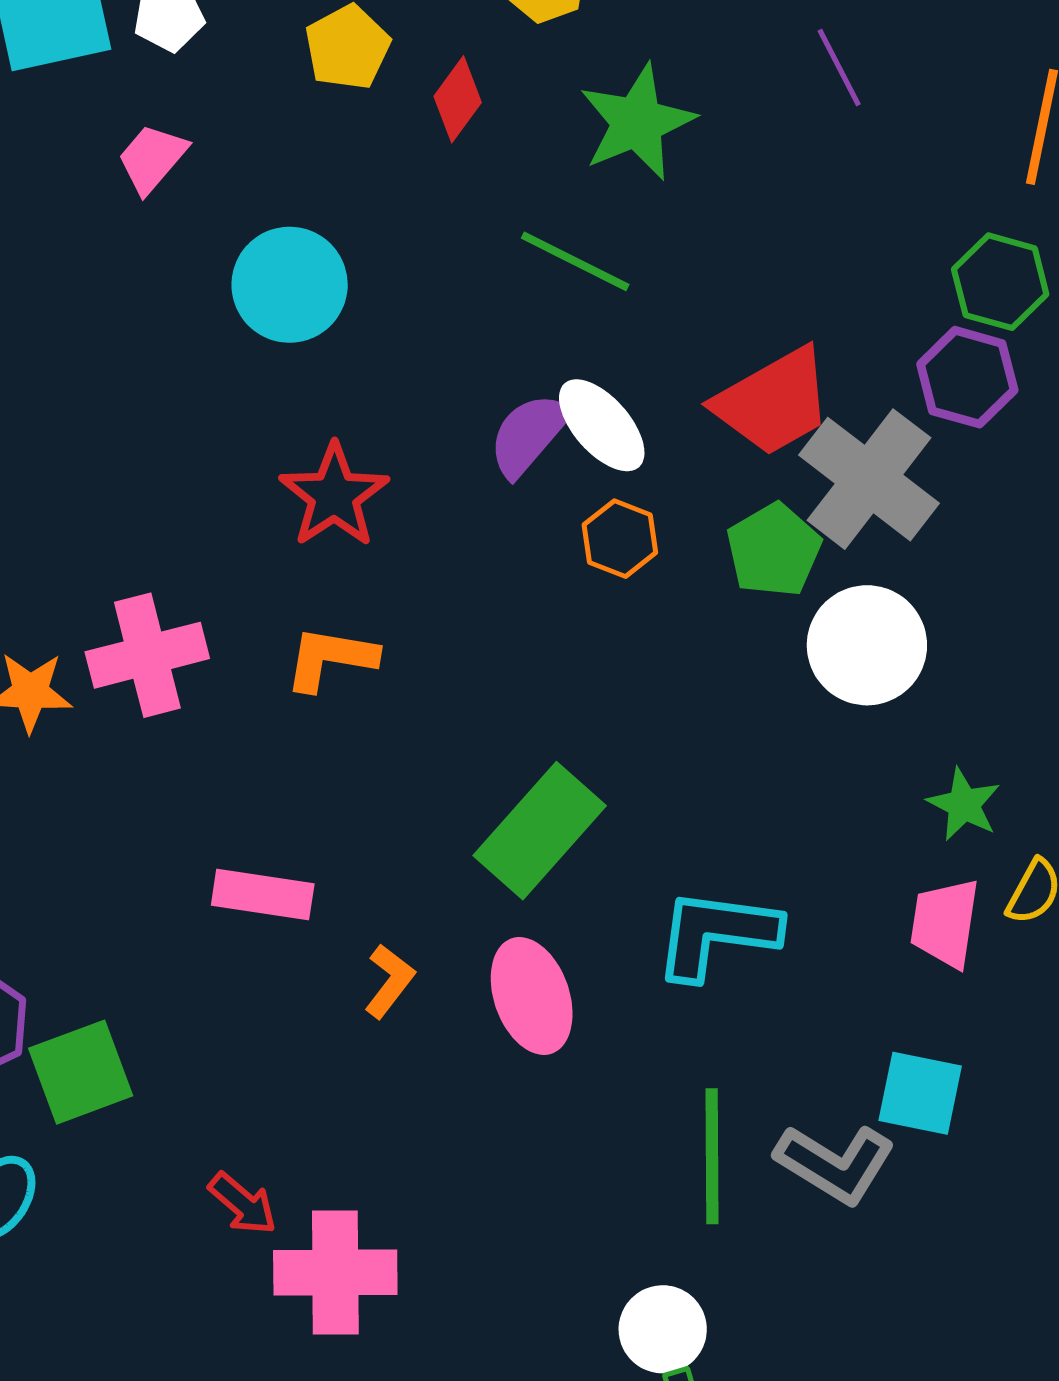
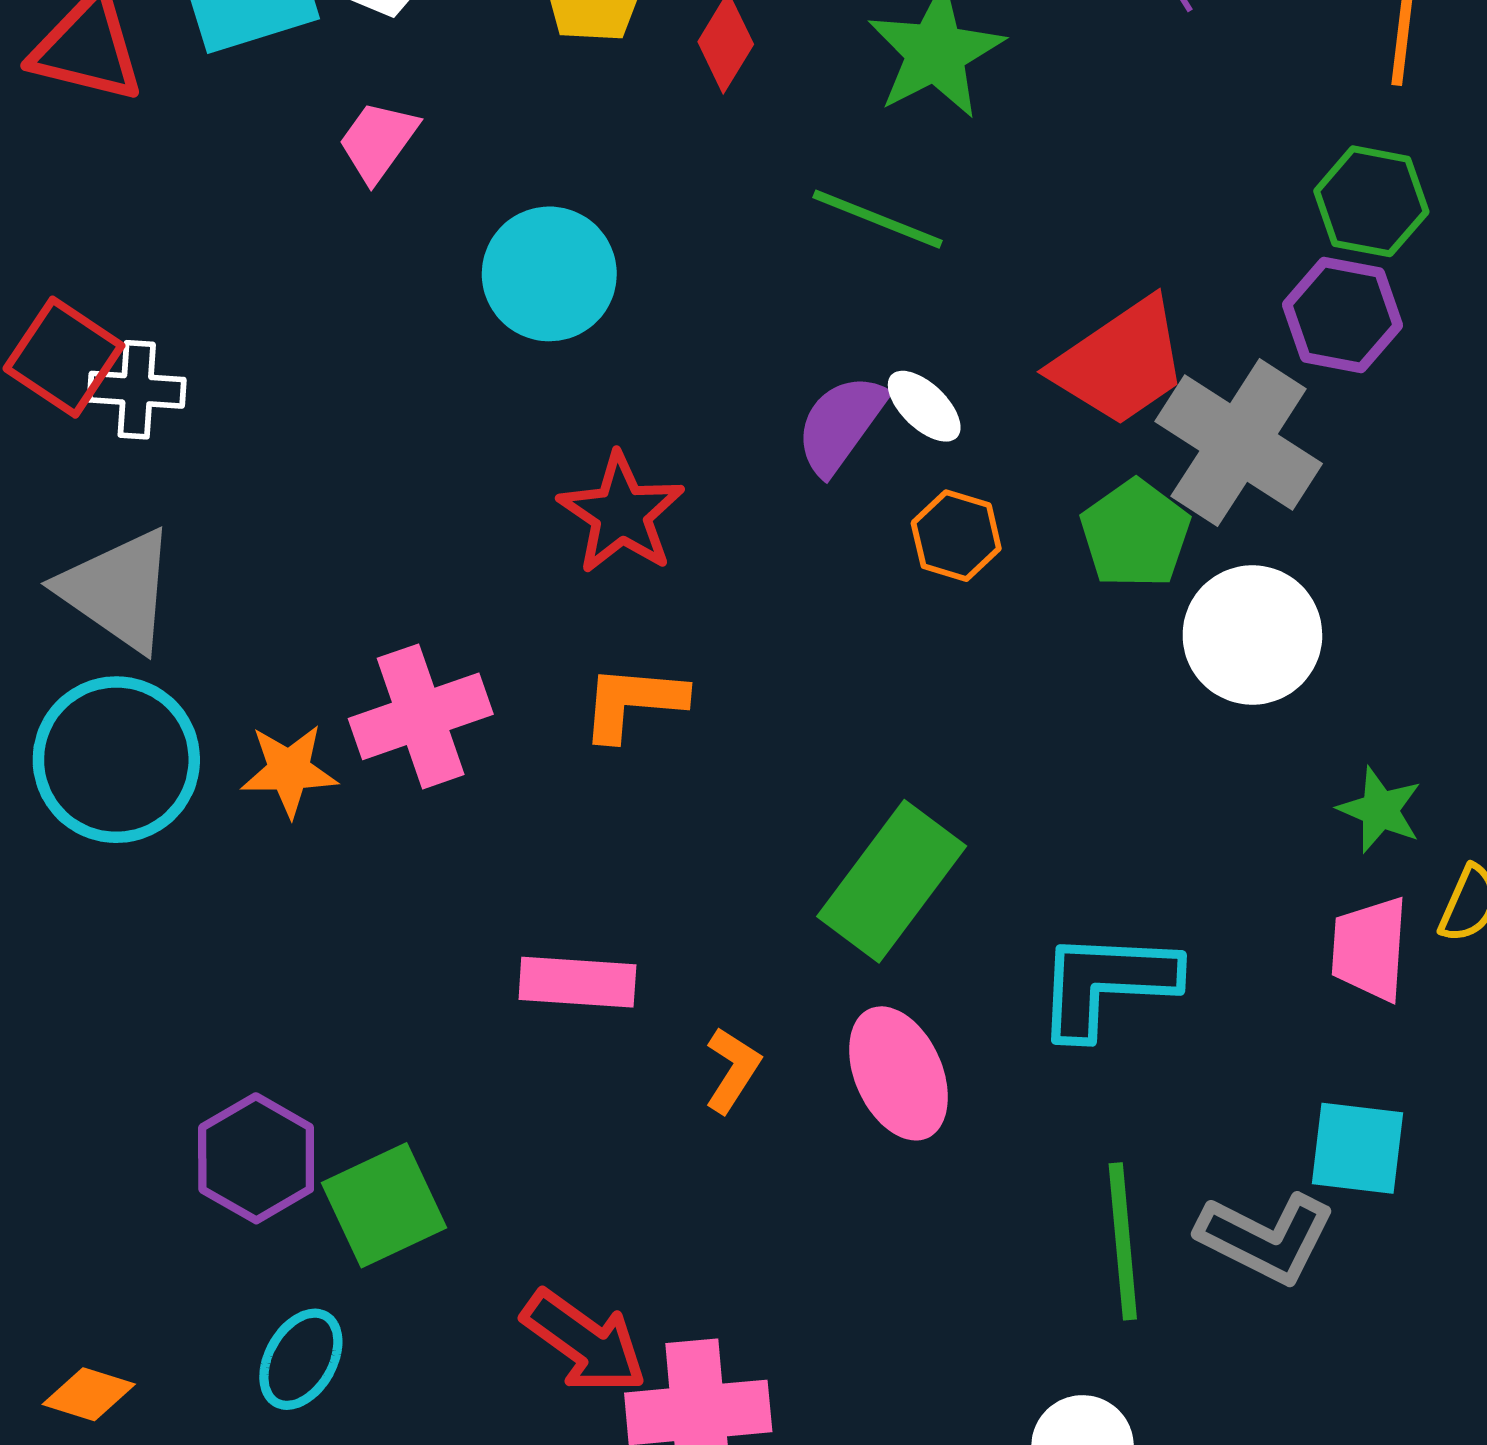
white ellipse: (602, 425) -> (924, 406), size x0.7
red arrow: (243, 1204) -> (584, 1342), size x1.5

